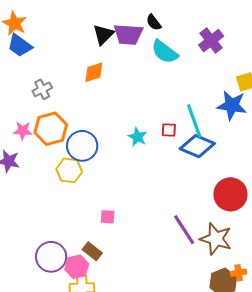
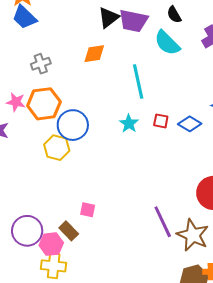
black semicircle: (154, 22) -> (174, 15), moved
cyan line: (194, 121) -> (138, 82), moved
blue diamond: (197, 146) -> (190, 124), moved, size x0.7
pink square: (108, 217) -> (88, 210), moved

